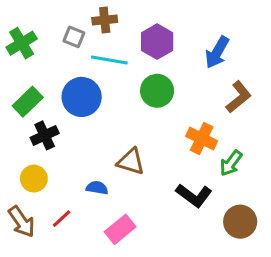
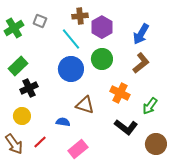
brown cross: (105, 20) -> (80, 16), moved
gray square: (74, 37) -> (40, 21), moved
cyan line: (109, 60) -> (71, 39), turned 40
blue circle: (82, 97) -> (71, 69), moved
brown L-shape: (239, 97) -> (141, 63), moved
orange cross: (202, 139) -> (120, 93), moved

